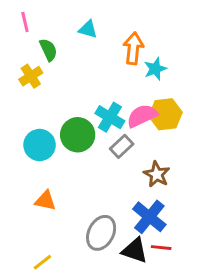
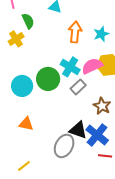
orange arrow: (133, 48) -> (75, 32), moved
black triangle: (135, 250) -> (78, 130), moved

